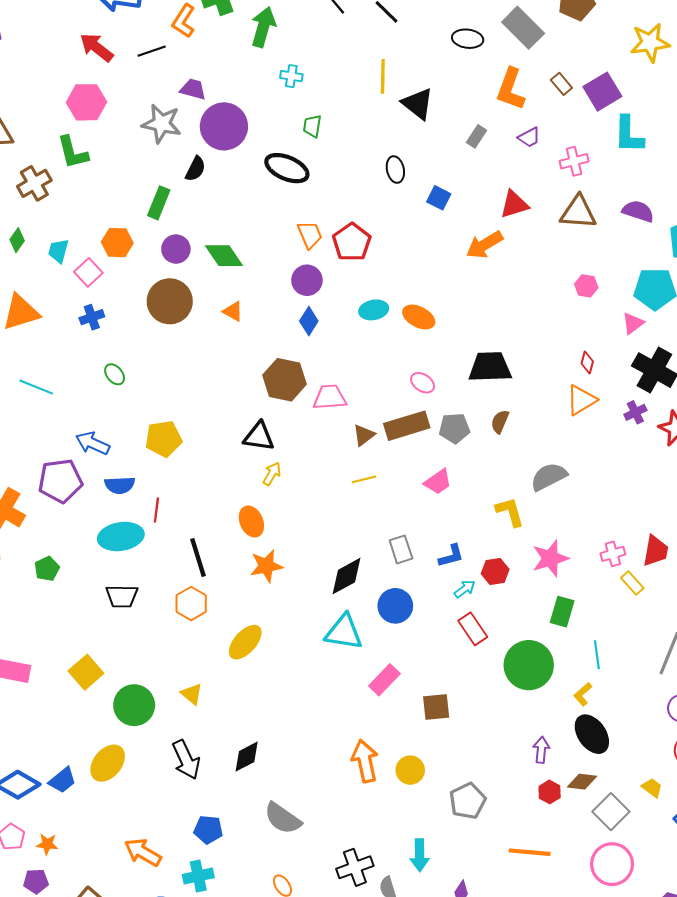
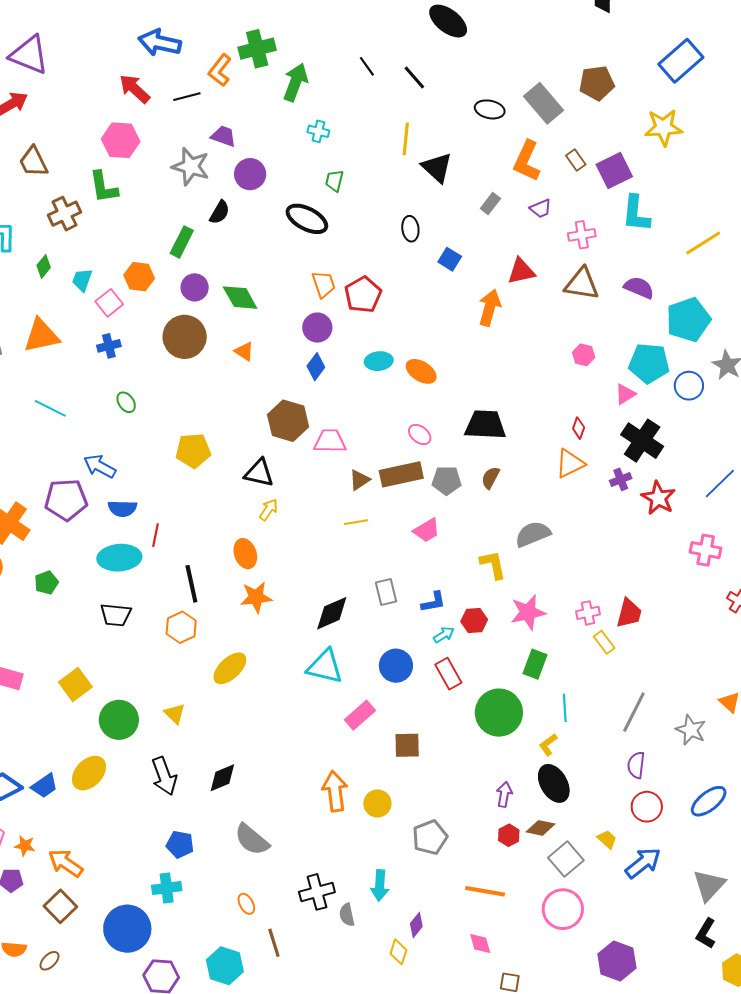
purple circle: (224, 126) -> (250, 174), size x0.7
orange arrow: (484, 245) -> (490, 308), turned 132
yellow pentagon: (163, 439) -> (193, 451), moved
blue circle: (395, 606) -> (396, 666), moved
orange arrow: (143, 852) -> (66, 863), moved

